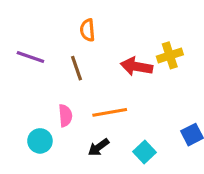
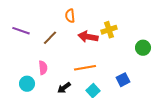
orange semicircle: (87, 30) -> (70, 16), moved
brown line: (76, 68) -> (50, 38), turned 63
orange line: (110, 112) -> (85, 68), moved

